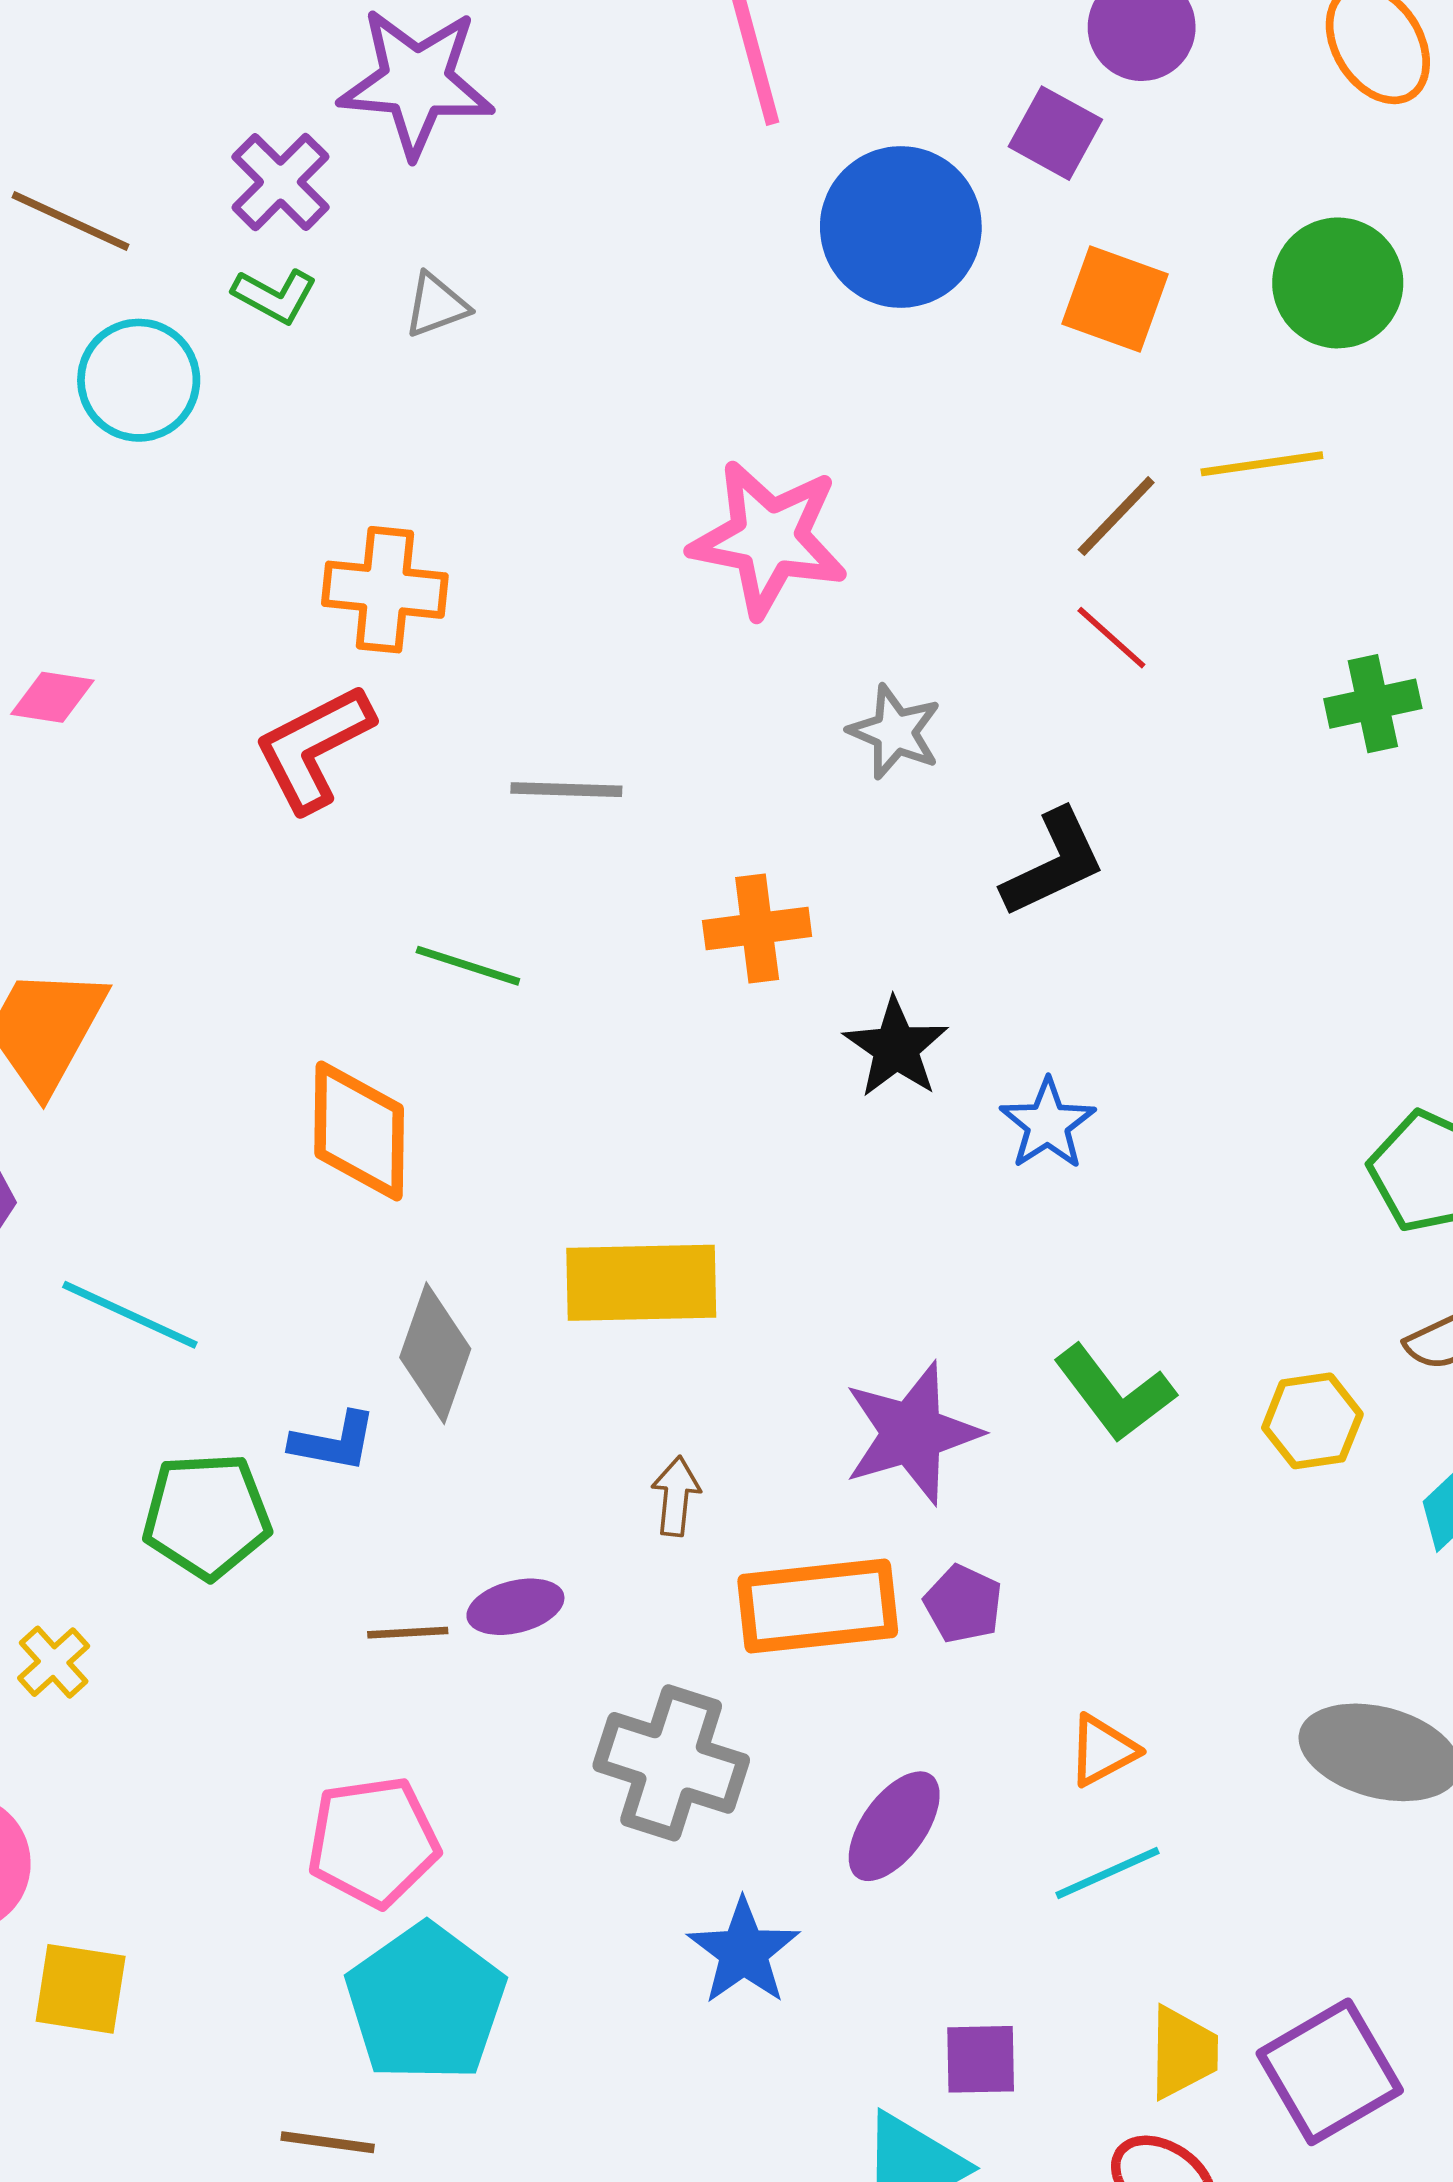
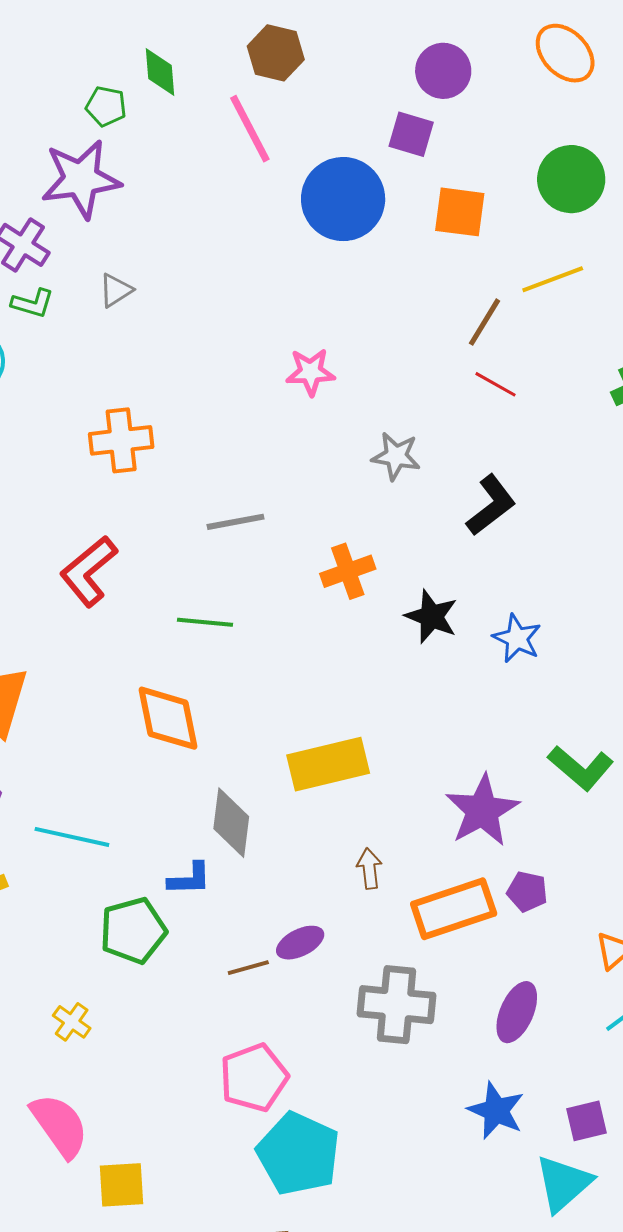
pink star: (769, 539) -> (310, 372), size x0.6
red L-shape: (314, 748) -> (89, 571), moved
blue star: (744, 1952) -> (496, 1111), moved

